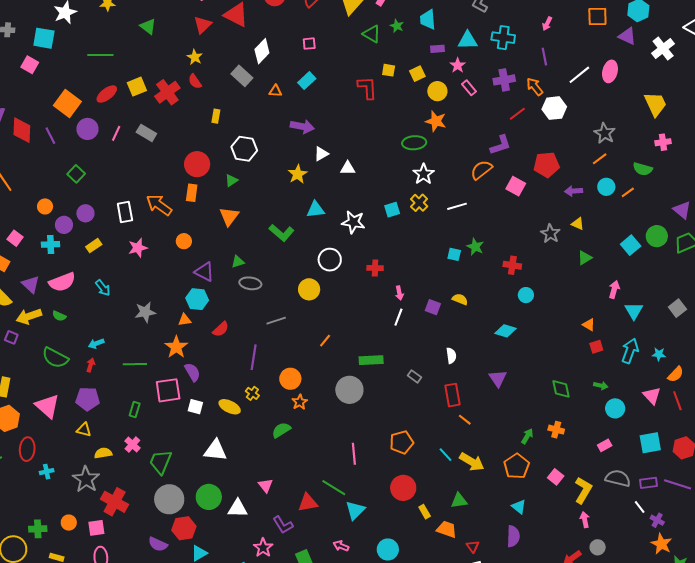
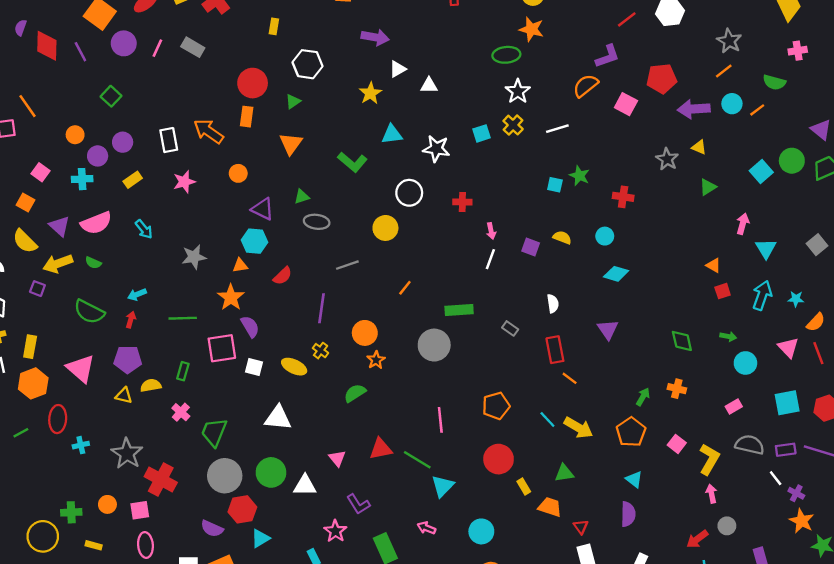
purple arrow: (574, 191) -> (694, 109), size x1.5
cyan circle: (526, 295) -> (605, 236), moved
yellow semicircle: (103, 453) -> (151, 385), moved
red triangle: (308, 503) -> (381, 449), moved

